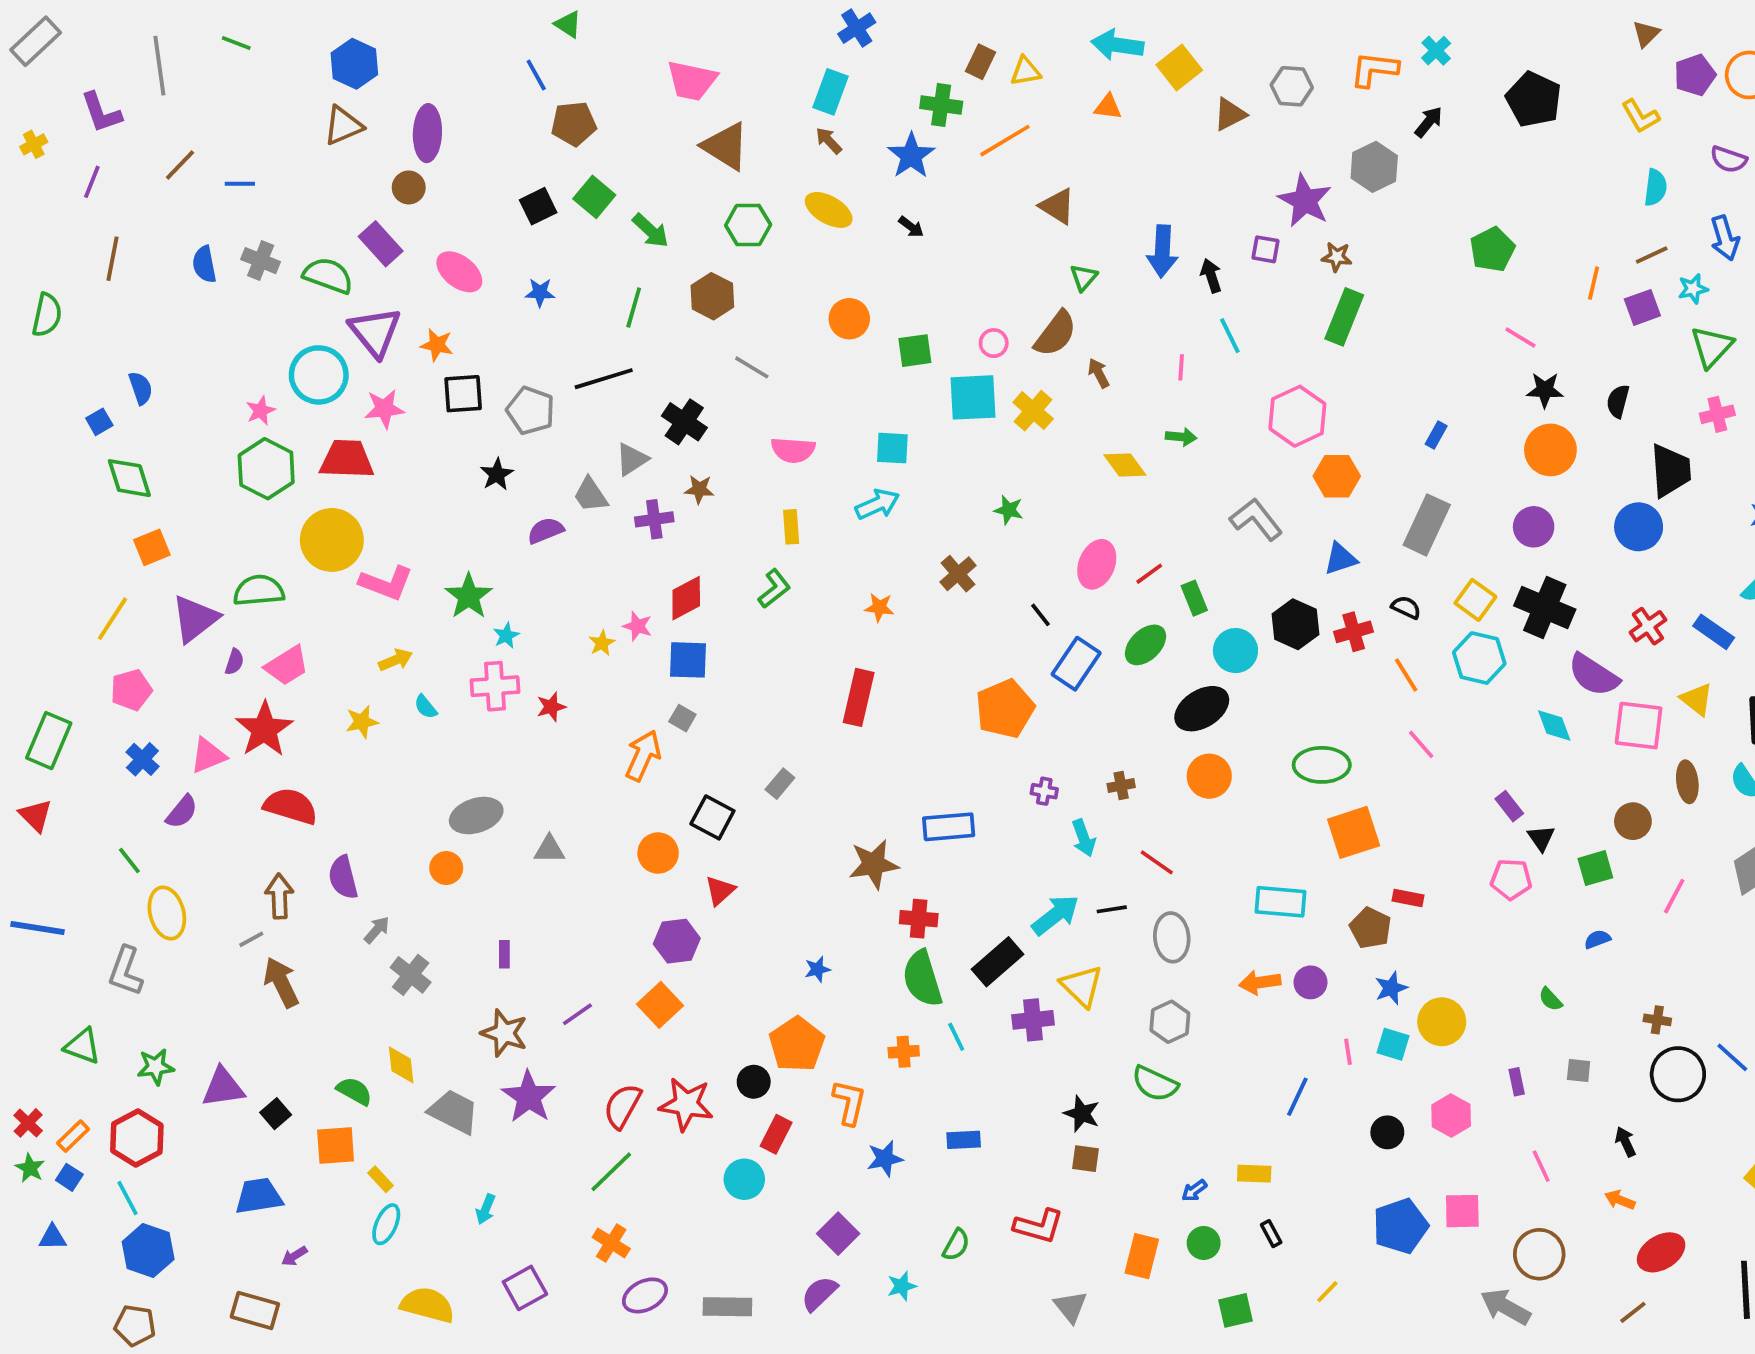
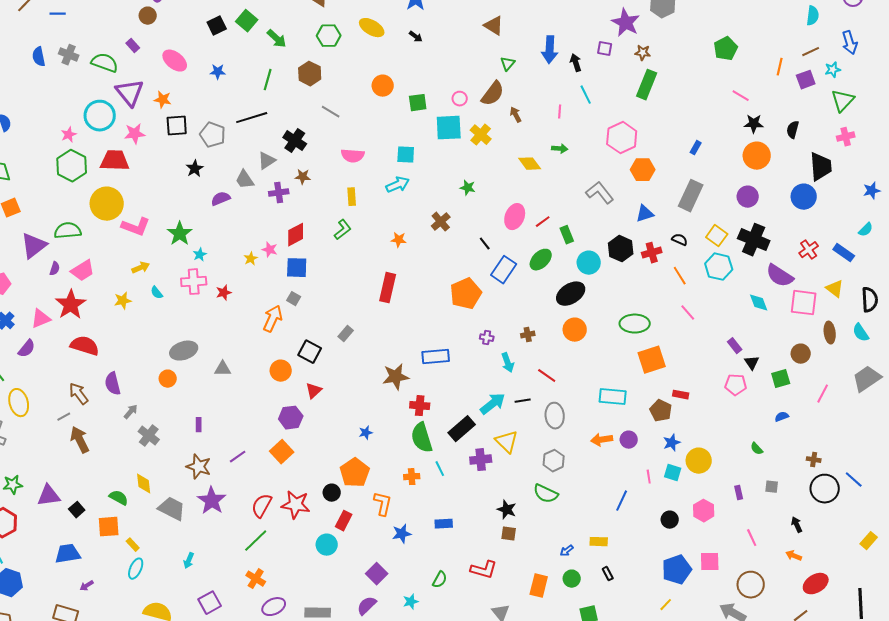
purple rectangle: (381, 244) -> (133, 46), size x0.6
brown arrow: (279, 896) -> (79, 394), turned -35
yellow line: (1327, 1292) -> (666, 605), moved

